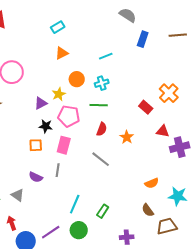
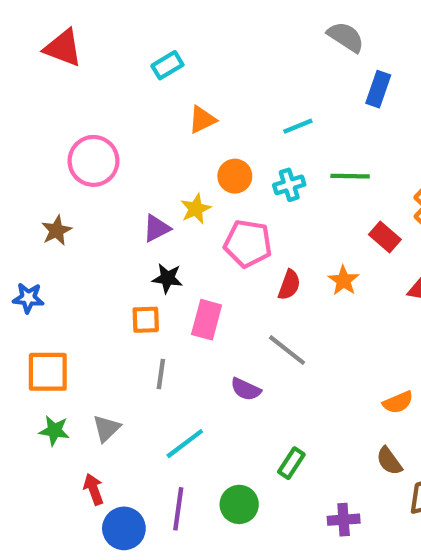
cyan rectangle: (58, 27) -> (167, 65), moved
green line: (99, 105) -> (350, 176), moved
pink pentagon: (69, 116) -> (248, 244), moved
orange star: (127, 137) -> (344, 281), moved
gray line: (58, 170) -> (161, 374), moved
purple semicircle: (36, 177) -> (246, 389), moved
gray triangle: (18, 195) -> (107, 428), turned 40
cyan line: (75, 204) -> (185, 444), moved, turned 30
purple line: (51, 232) -> (178, 509), turned -48

